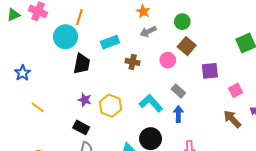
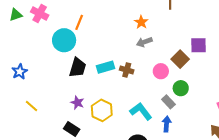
green circle: (182, 22) -> (181, 88), moved
cyan rectangle: (110, 42) -> (106, 67), moved
purple square: (210, 71) -> (199, 45), moved

